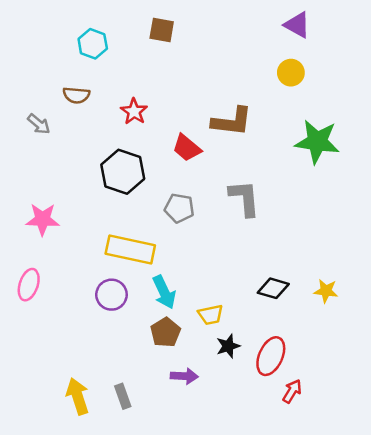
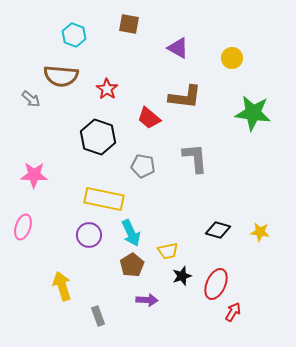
purple triangle: (297, 25) -> (178, 48), moved
brown semicircle: (76, 95) -> (61, 76), size x1.6
yellow arrow: (78, 396) -> (62, 286), moved

